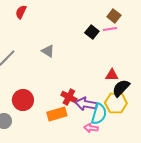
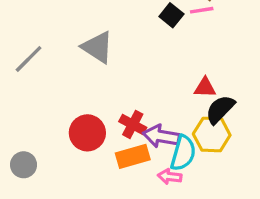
gray triangle: (48, 51) -> (97, 47), size x1.5
red circle: (23, 100) -> (87, 133), moved
orange rectangle: (57, 114) -> (133, 156), moved

